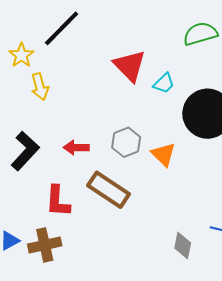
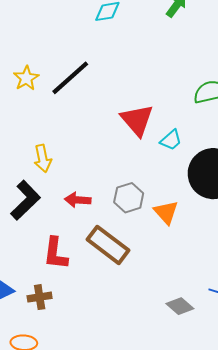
yellow star: (21, 55) -> (26, 78), moved
yellow arrow: (40, 87) -> (43, 158), moved
brown cross: (45, 245) -> (40, 297), size x0.7
gray diamond: (183, 245) -> (180, 306), turned -64

